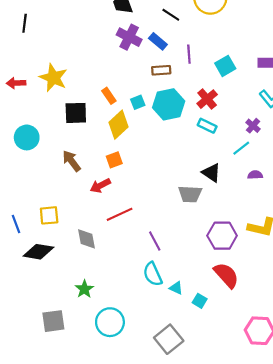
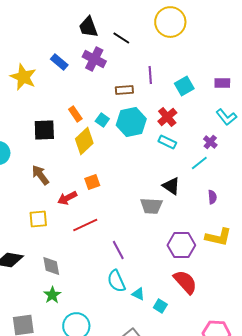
black line: (171, 15) -> (121, 38), moved
blue rectangle: (158, 41) -> (59, 62), moved
yellow star: (53, 78) -> (23, 77), moved
cyan square: (138, 102) -> (102, 120), turned -32
orange square: (114, 160) -> (92, 182), moved
purple semicircle: (255, 175) -> (212, 197), moved, turned 88
yellow square: (49, 215) -> (38, 219), moved
gray diamond: (86, 239) -> (51, 266), moved

